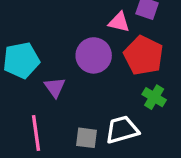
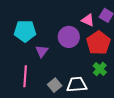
gray square: (87, 138) -> (55, 85), turned 32

